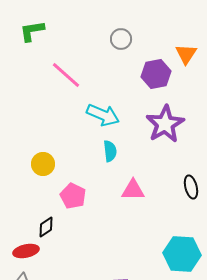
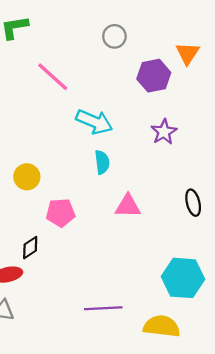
purple star: (165, 124) -> (164, 132), size x0.6
pink pentagon: (73, 196) -> (61, 213), turned -30

